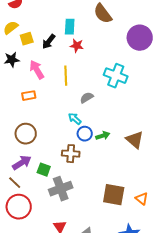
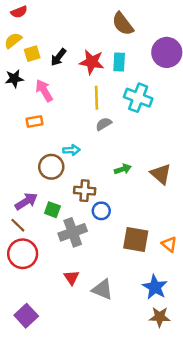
cyan rectangle: (70, 27) -> (119, 62), moved
red star: (77, 46) -> (92, 62), size x1.5
yellow line: (66, 76) -> (96, 98), moved
cyan arrow: (75, 119) -> (71, 150), moved, turned 136
brown circle: (26, 134) -> (51, 167), moved
blue circle: (85, 134) -> (101, 211), moved

